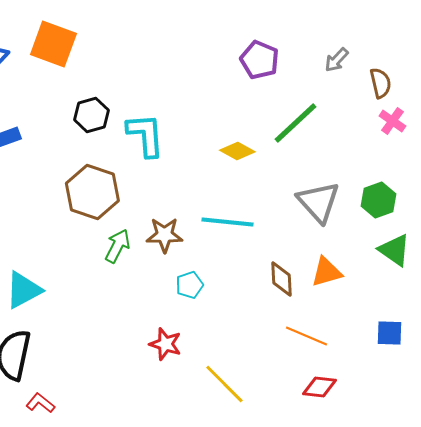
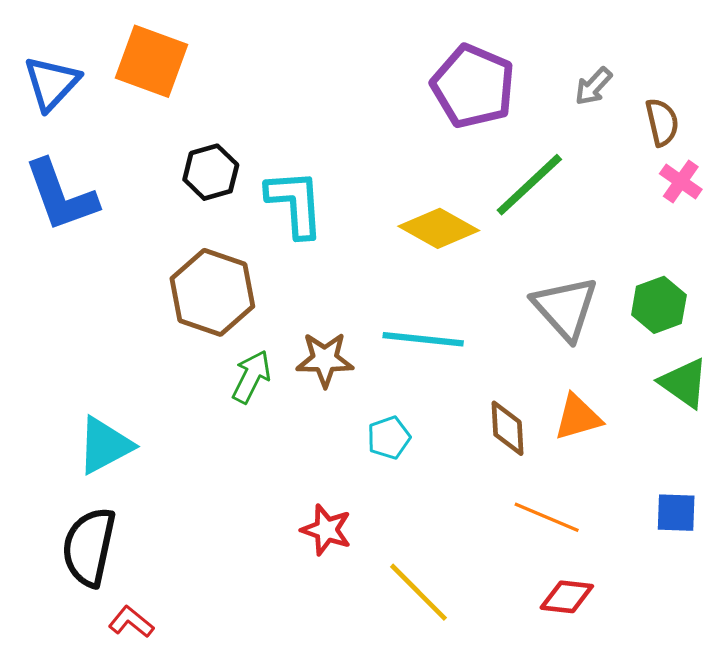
purple pentagon: (259, 60) -> (473, 86), size x1.4
yellow diamond: (237, 151) -> (439, 228), size x1.4
cyan pentagon: (189, 285) -> (389, 438), moved

